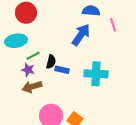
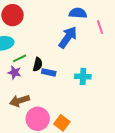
cyan cross: (96, 74) -> (83, 76), size x0.7
brown arrow: (32, 87) -> (20, 101), moved

